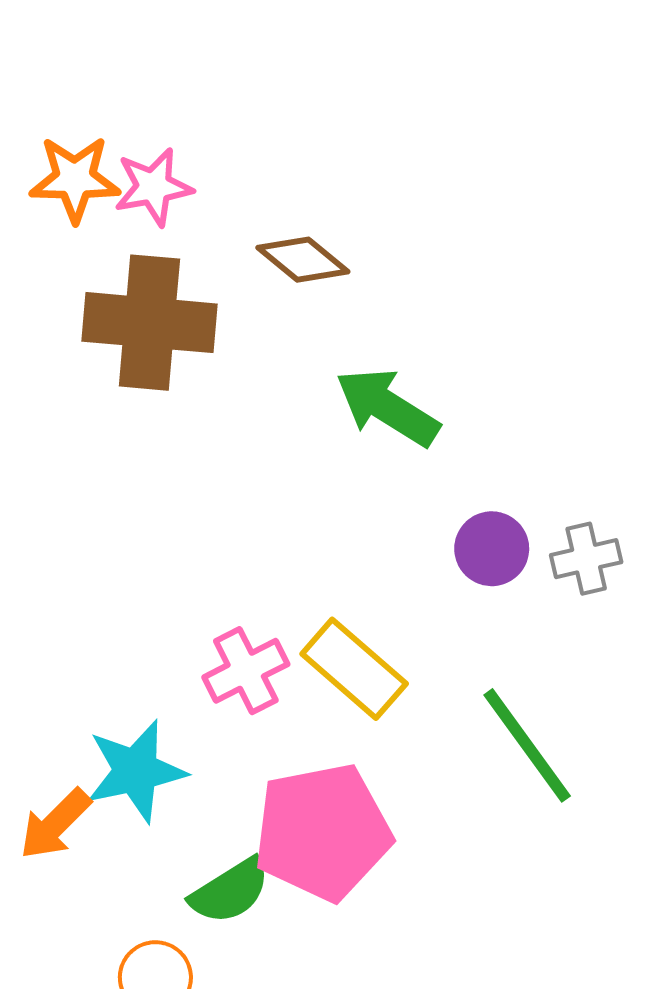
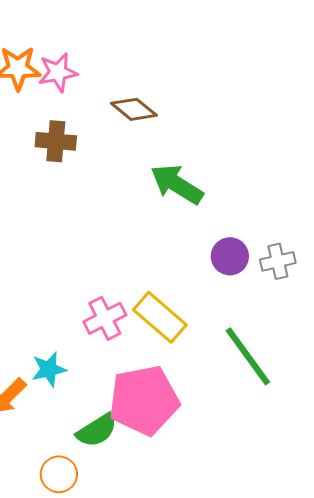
brown cross: (149, 323) -> (56, 141), size x0.6
cyan star: (136, 771) -> (49, 369), size x0.7

